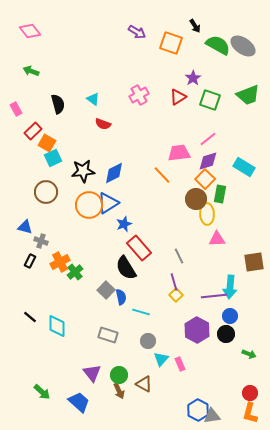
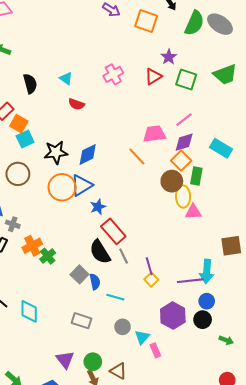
green semicircle: (218, 45) -> (194, 23), turned 85
pink triangle: (217, 239) -> (193, 212), moved
gray line: (179, 256) -> (124, 256), moved
cyan triangle: (161, 359) -> (142, 337), moved

